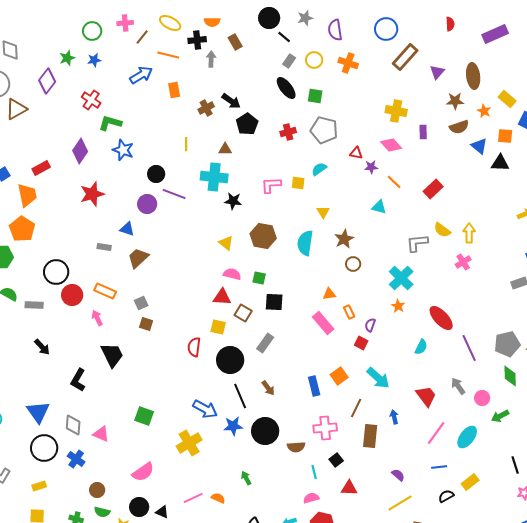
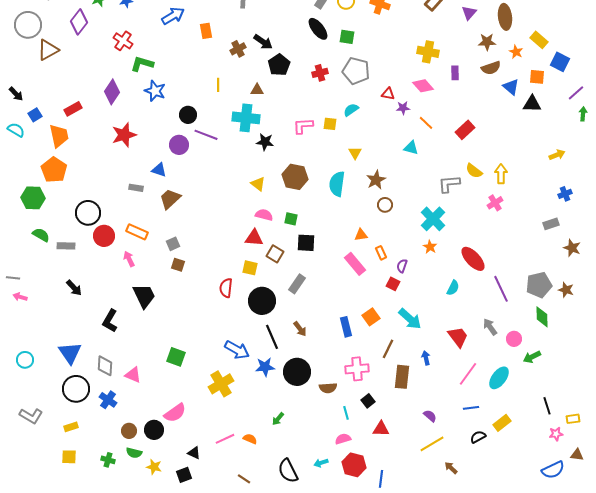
green arrow: (246, 478) -> (278, 419), turned -112
black circle: (139, 507) -> (154, 430), moved

